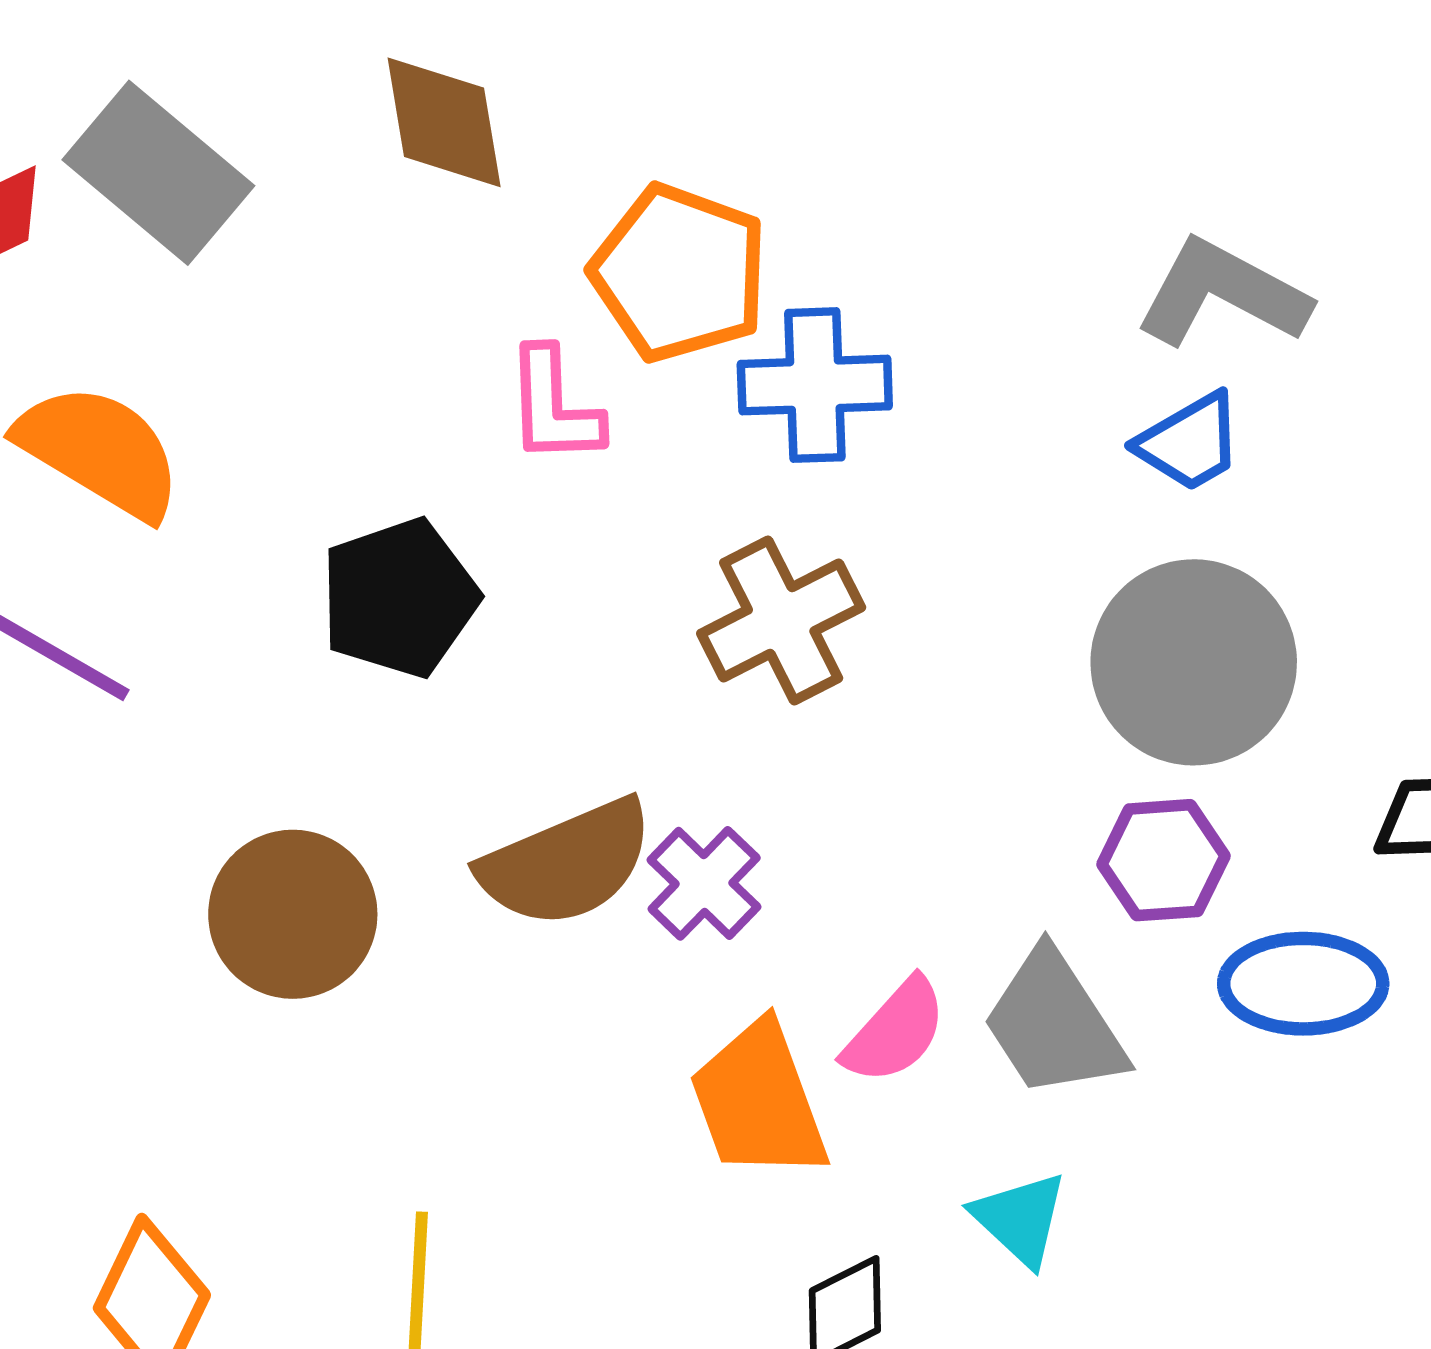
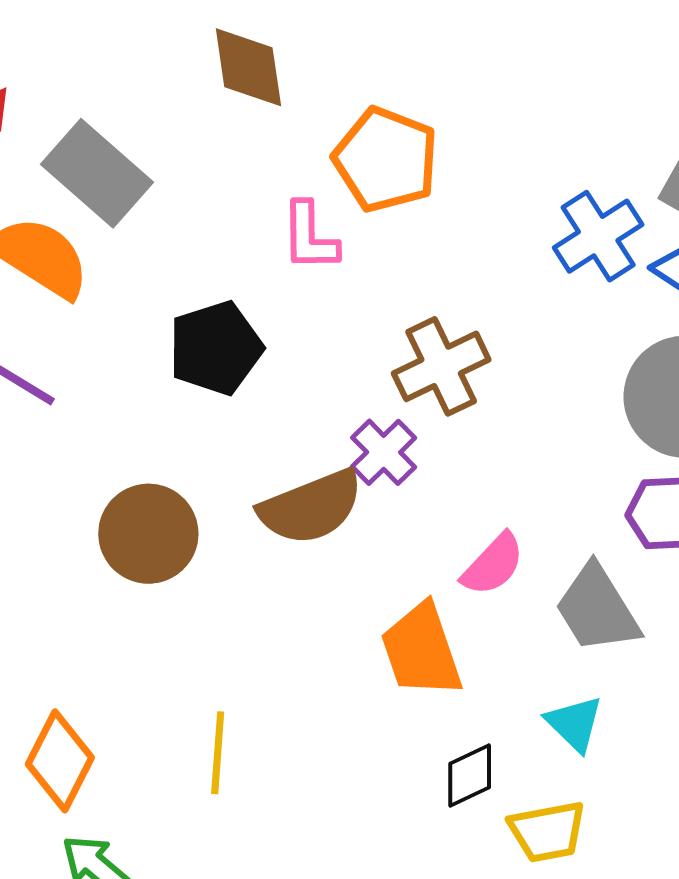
gray rectangle: (158, 173) -> (97, 173), moved
blue cross: (815, 385) -> (598, 236), moved, turned -32
purple cross: (704, 883) -> (384, 452), moved
pink semicircle: (895, 1031) -> (493, 565), moved

